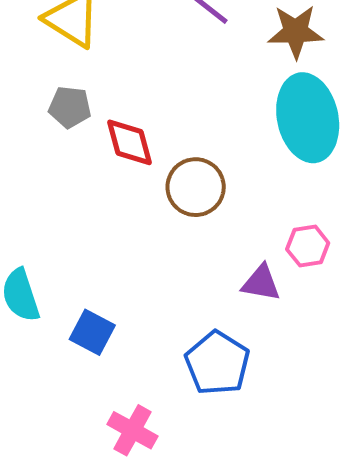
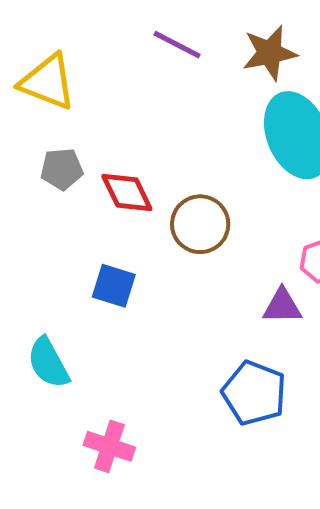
blue square: (92, 332) -> (114, 286), moved
pink cross: (132, 430) -> (109, 446), moved

